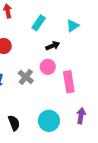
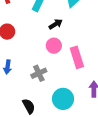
gray cross: (26, 77) -> (39, 73), moved, turned 35

